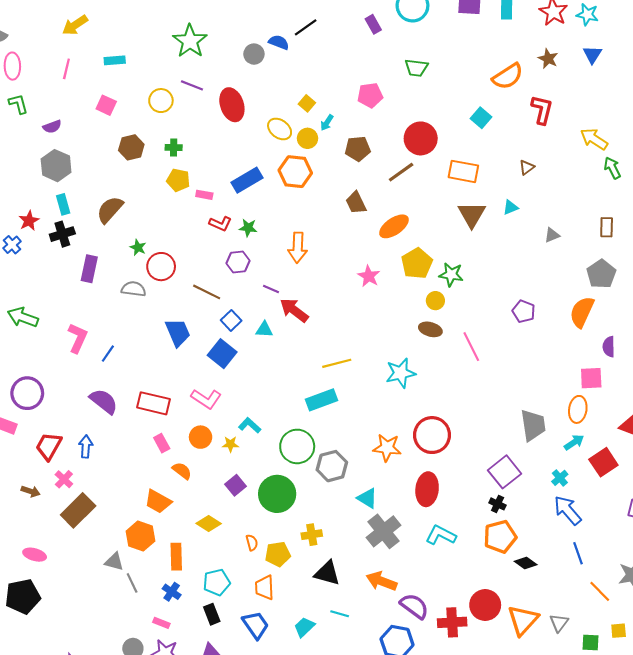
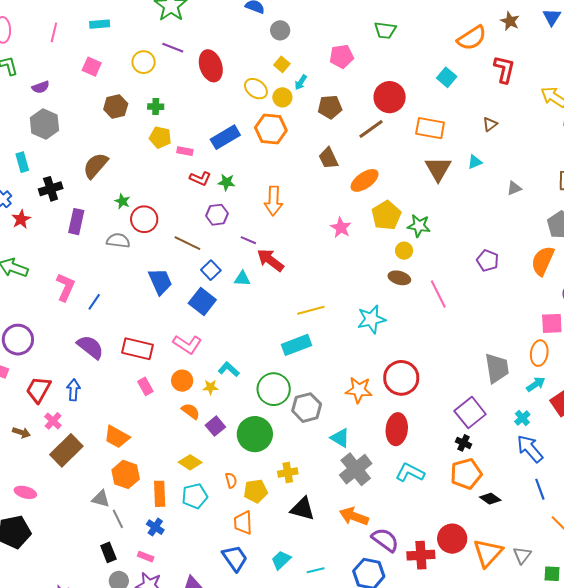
gray circle: (254, 54) -> (280, 30), moved
cyan rectangle: (63, 204) -> (22, 162), moved
red star: (29, 221) -> (21, 219), moved
orange semicircle: (182, 471) -> (191, 411), moved
orange trapezoid: (158, 501) -> (117, 437), moved
cyan pentagon: (217, 582) -> (195, 496), moved
black rectangle: (212, 614) -> (108, 552), moved
cyan line: (340, 614) -> (316, 570), moved, turned -30

